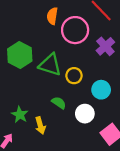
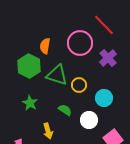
orange semicircle: (52, 16) -> (45, 46), moved
green star: (20, 115) -> (30, 103), moved

